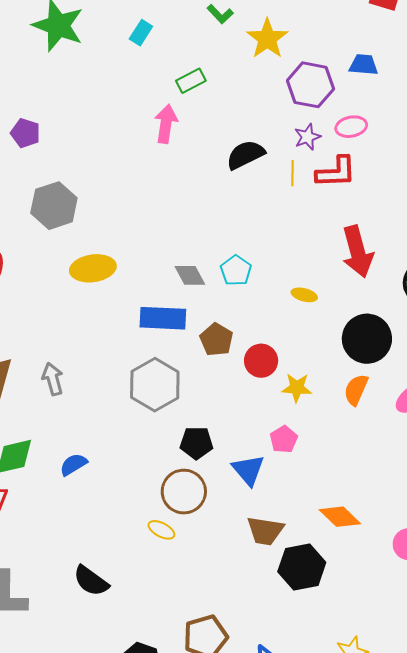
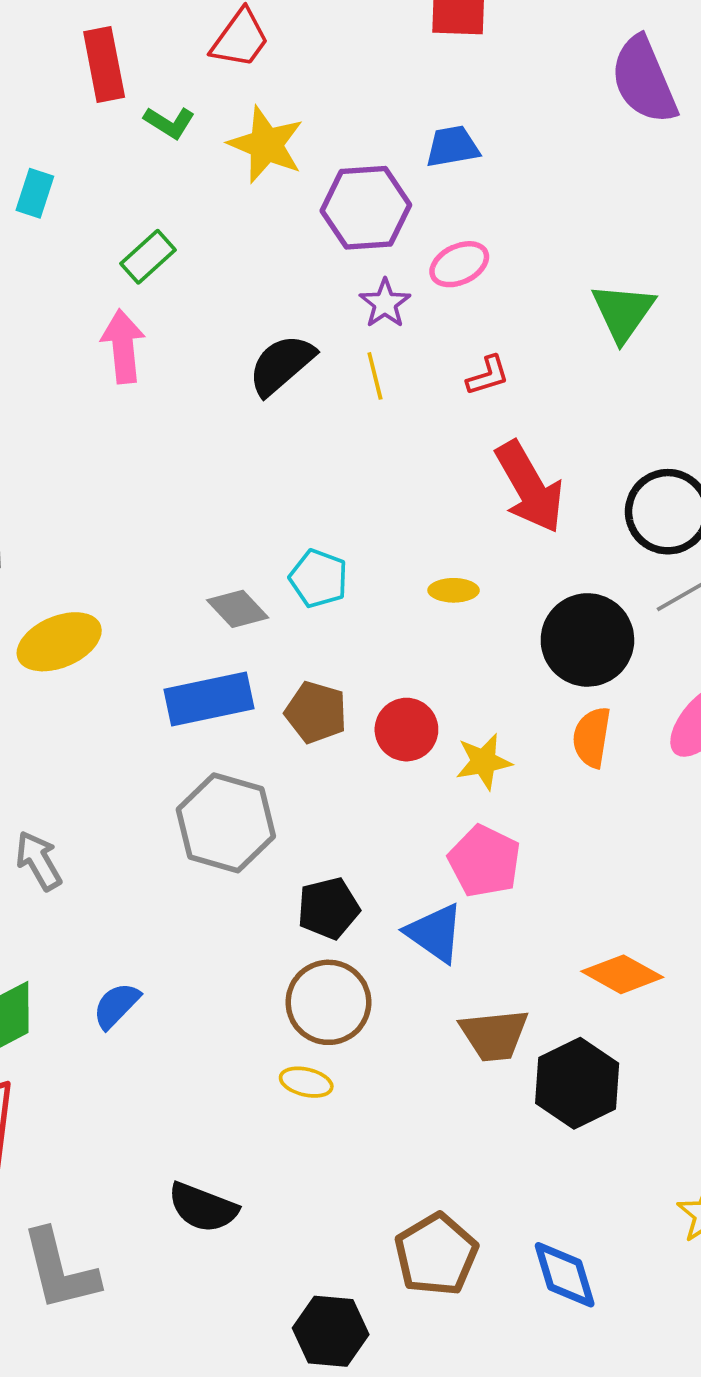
red L-shape: (336, 172) -> (488, 375), moved, size x0.6
pink pentagon: (284, 439) -> (484, 861), size x1.4

